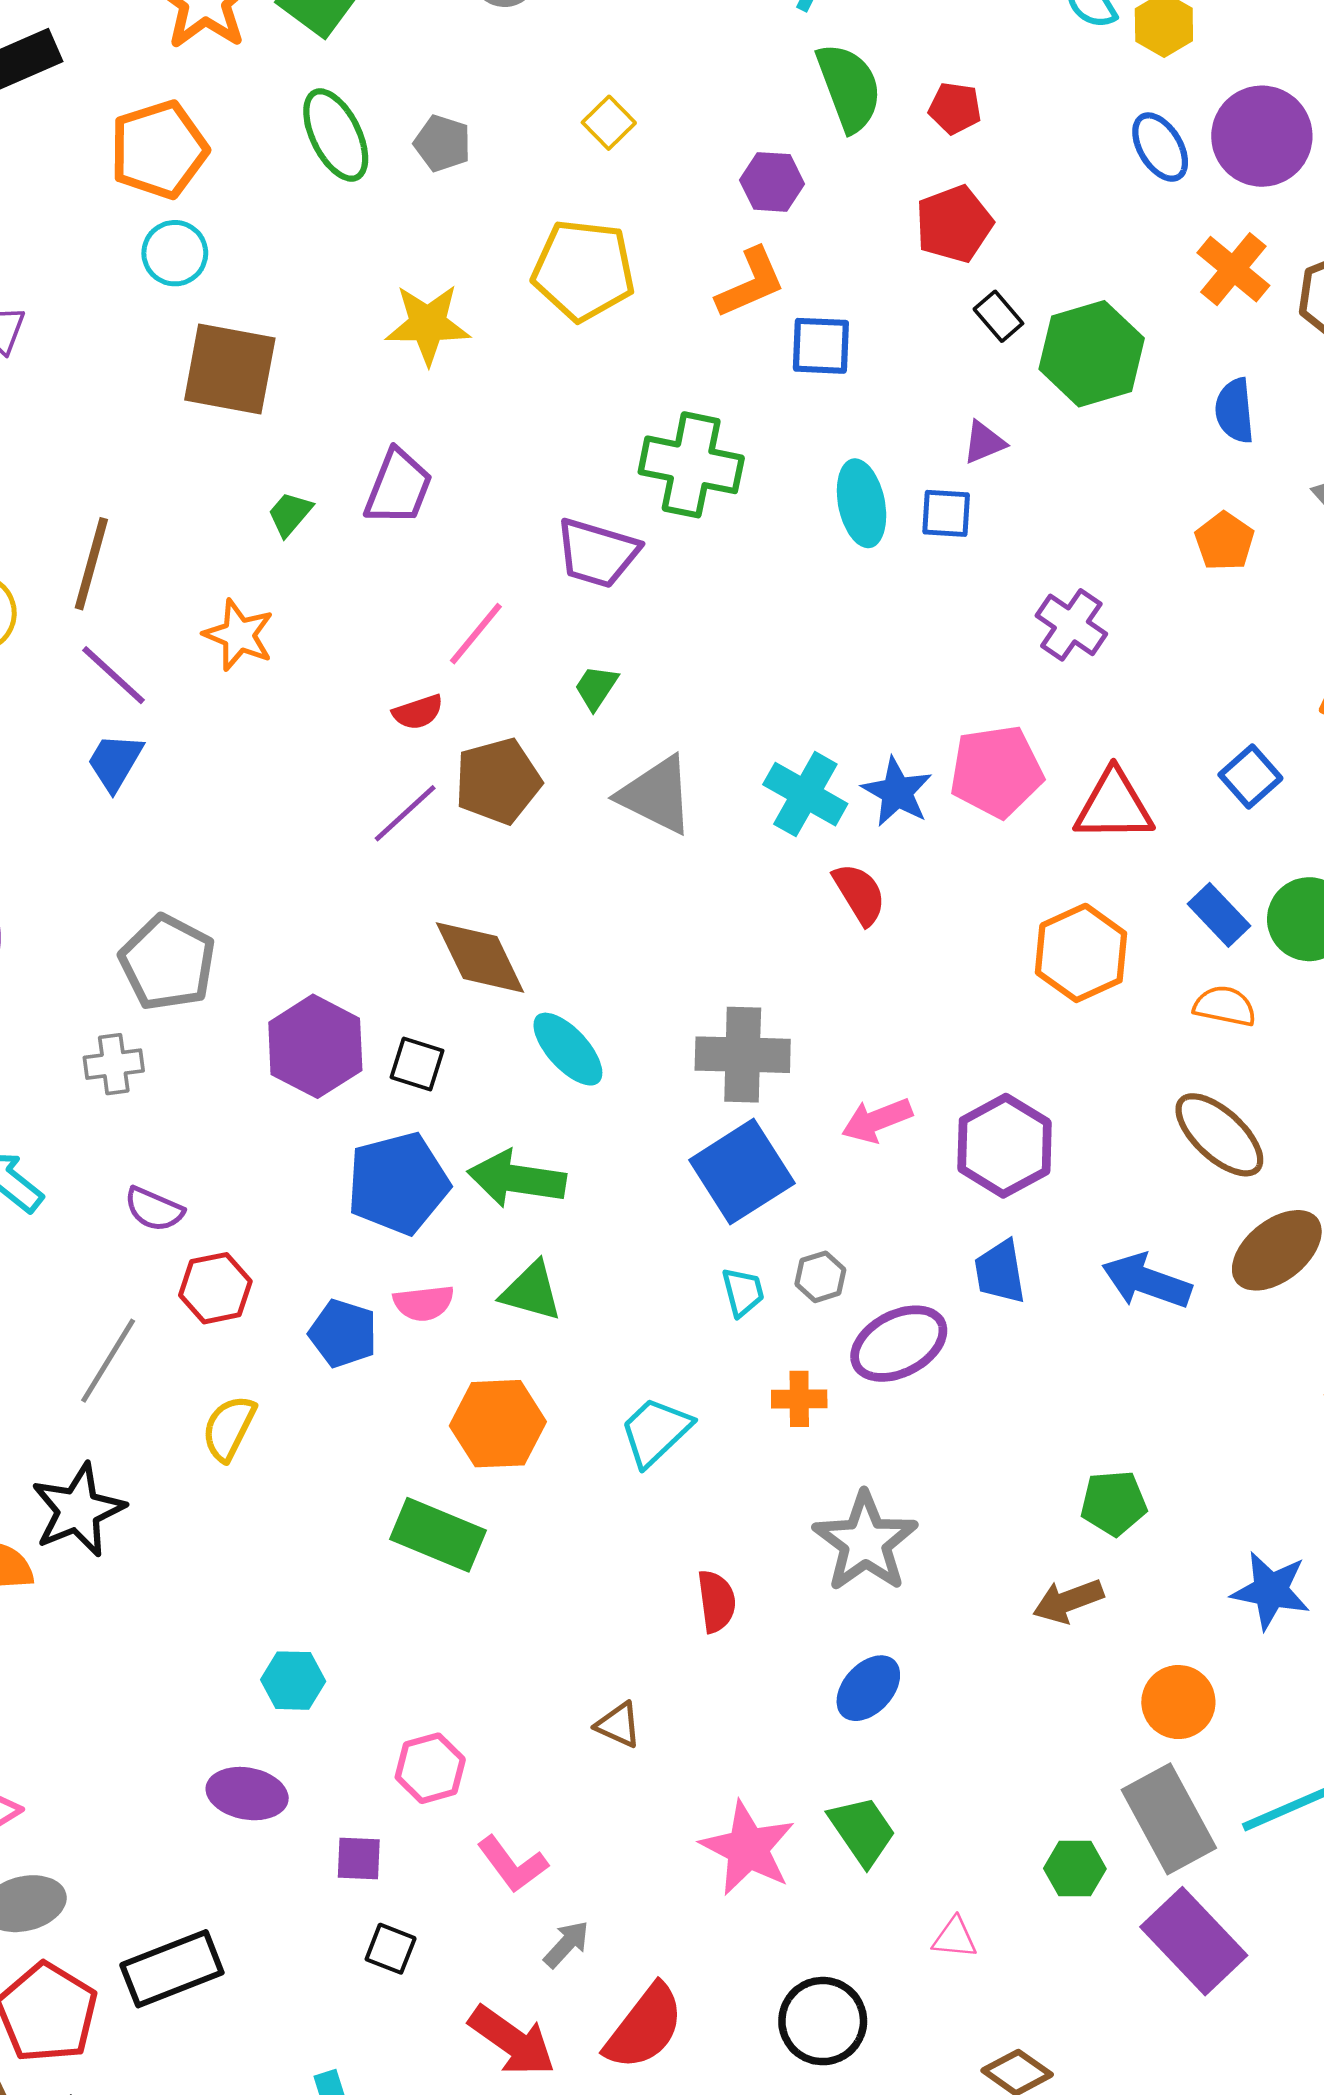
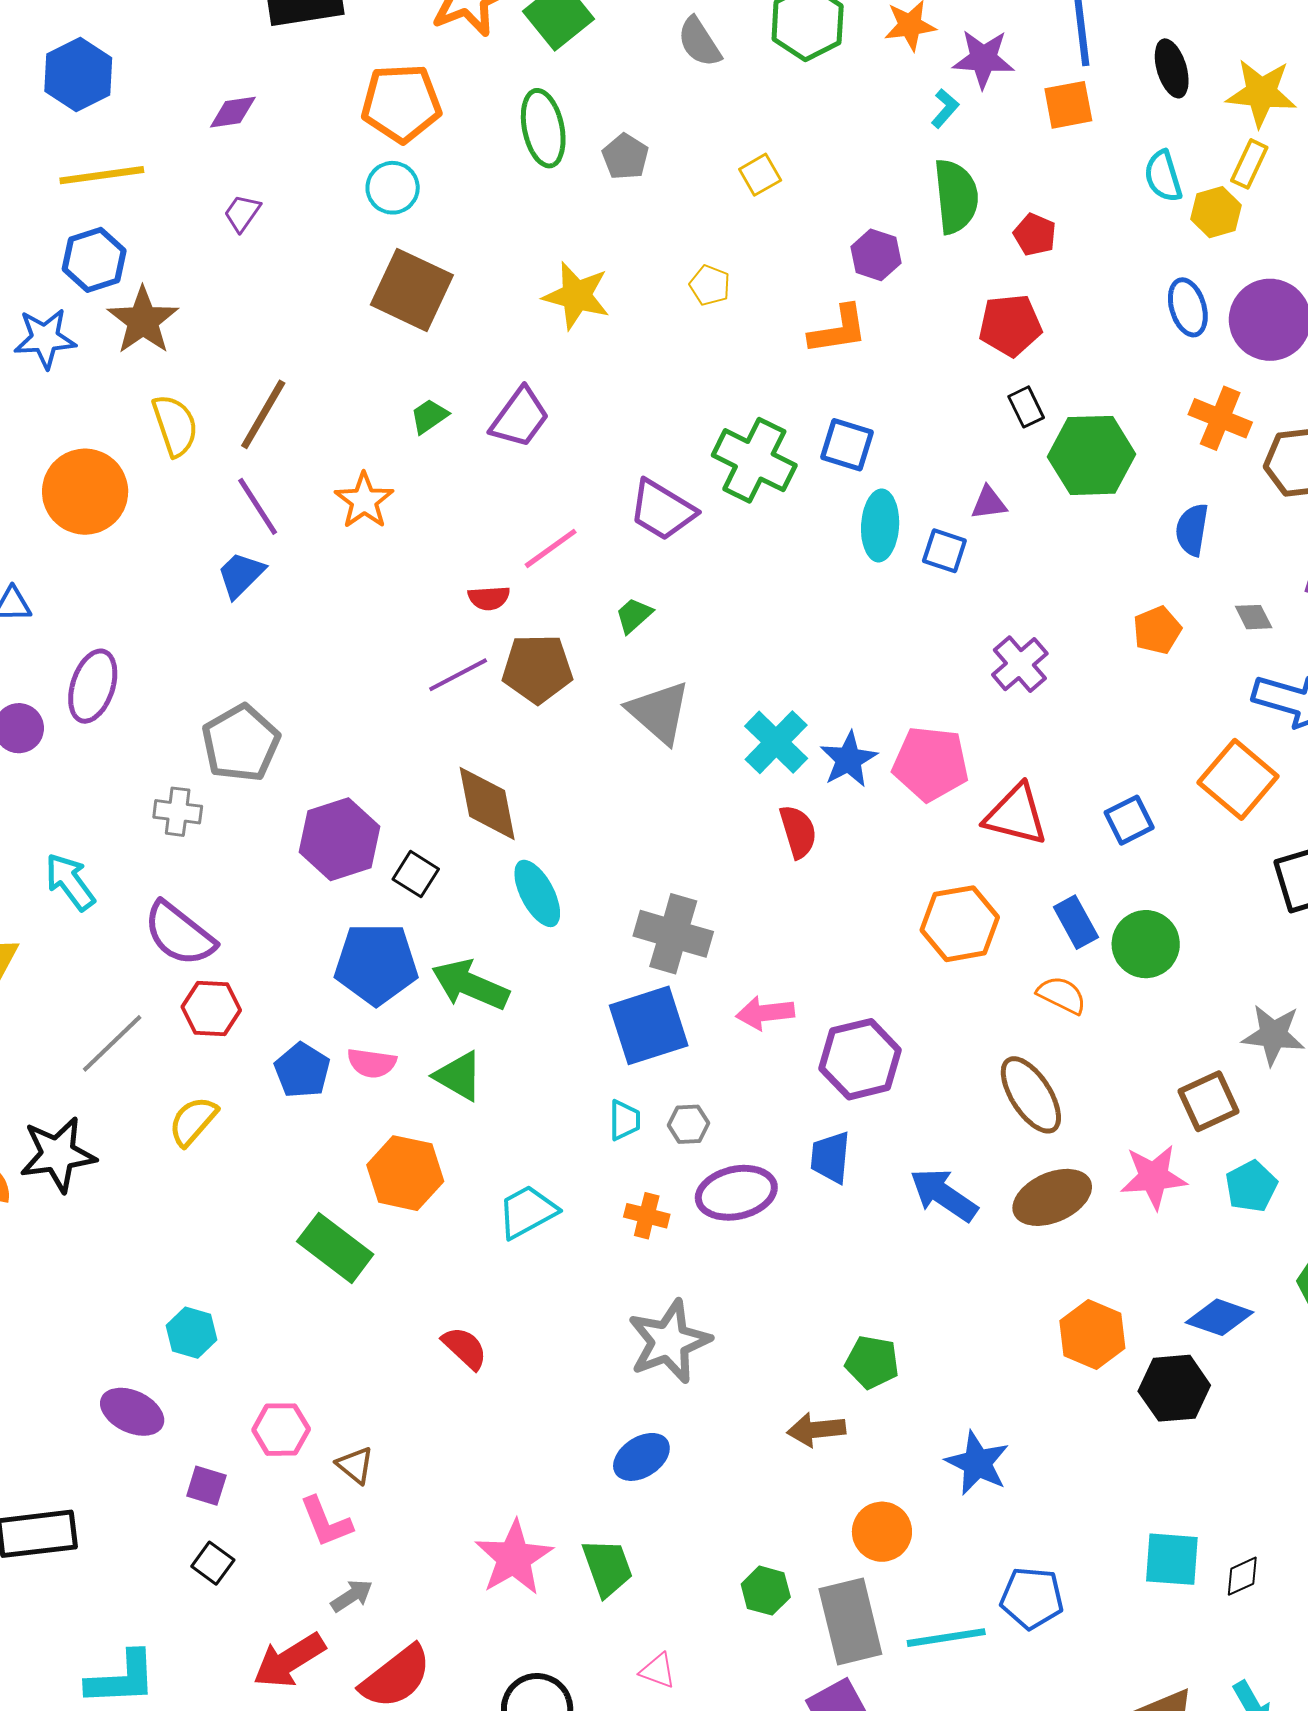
orange cross: (1233, 269) -> (1220, 418), turned -32
yellow pentagon: (583, 270) -> (710, 285), size x0.5
blue square: (821, 346) -> (847, 445), moved
purple semicircle: (154, 1209) -> (179, 934), size x1.6
red semicircle: (716, 1601) -> (465, 1348), moved, turned -54
brown triangle: (618, 1725) -> (355, 1465), moved
green hexagon: (1075, 1869) -> (766, 1591), moved
red arrow: (512, 2041) -> (289, 1660), turned 98

